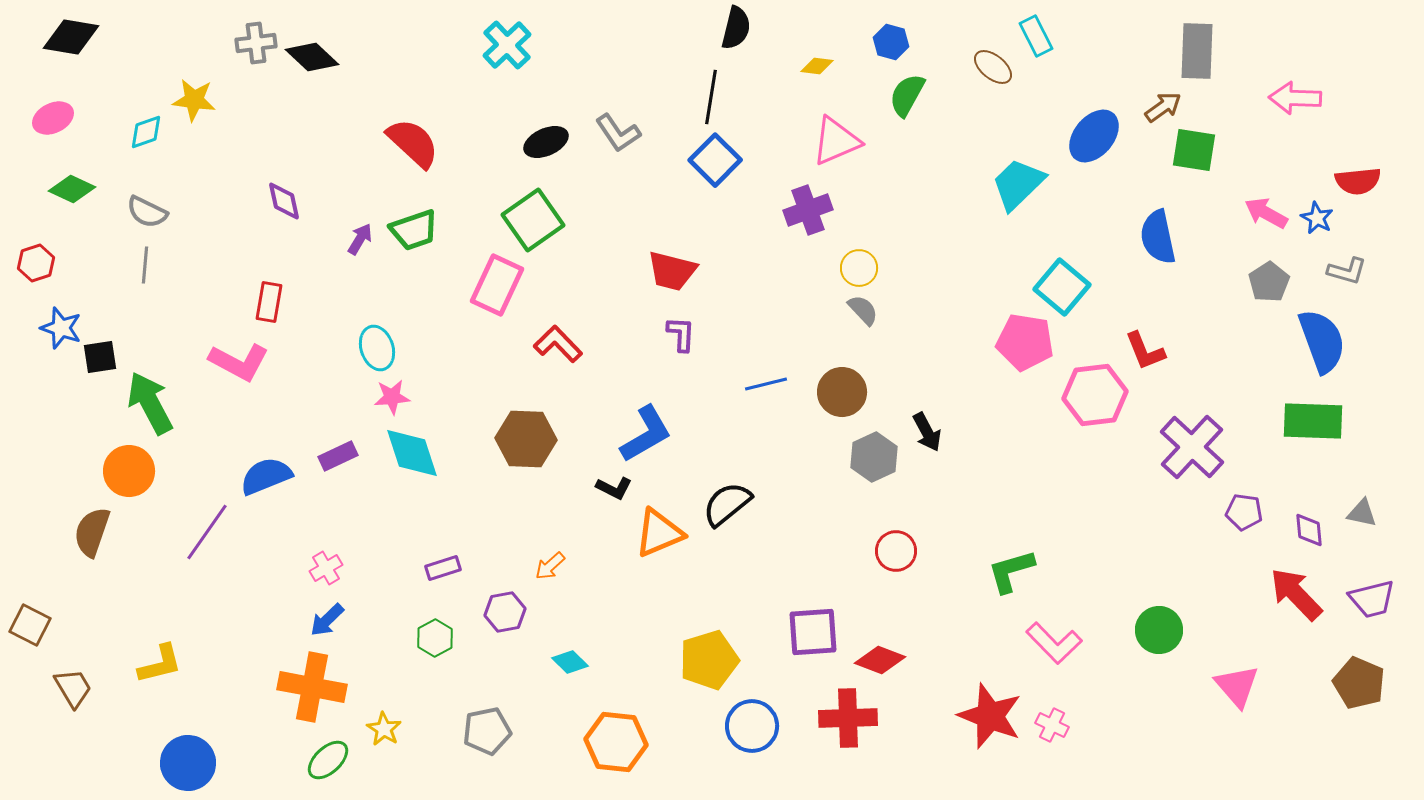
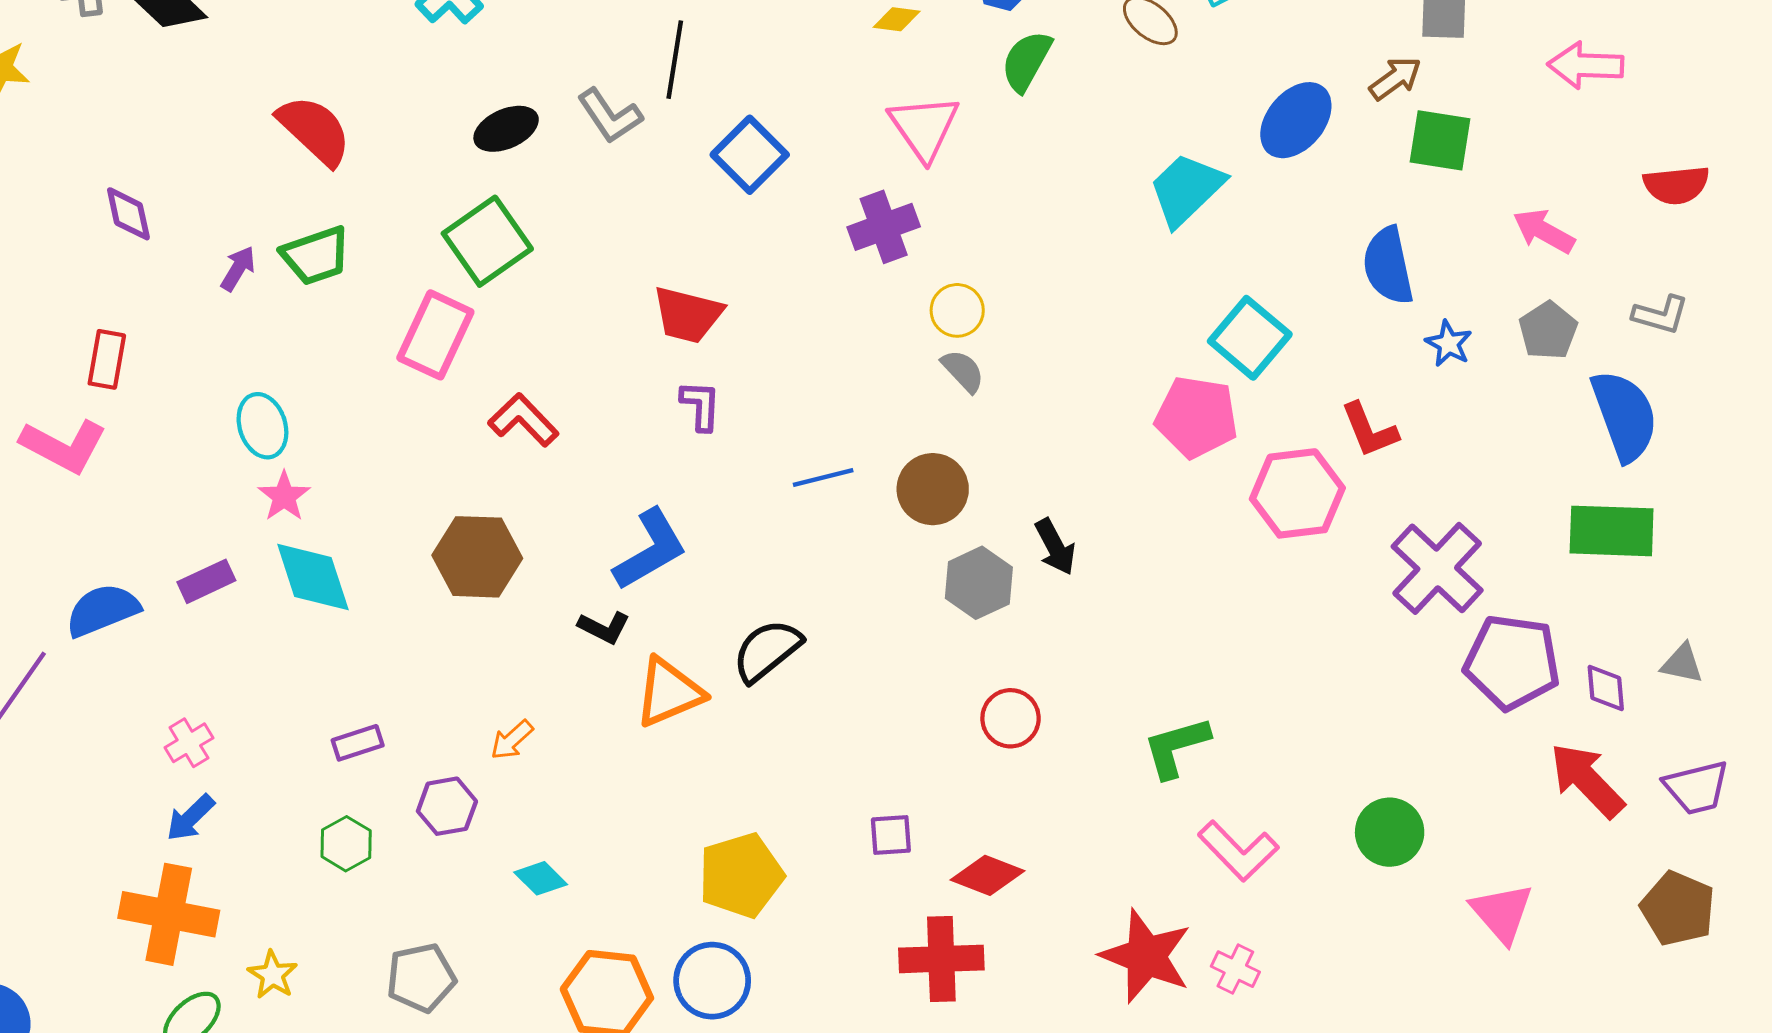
black line: (711, 97) -> (675, 60), moved
pink triangle: (836, 141) -> (924, 127), turned -42
blue star: (1317, 218) -> (1449, 344), moved
pink star: (392, 397) -> (284, 496), turned -30
purple pentagon: (1244, 512) -> (1512, 662), size x1.8
purple square: (813, 632) -> (891, 835), size x0.6
blue circle: (752, 726) -> (712, 981), moved

